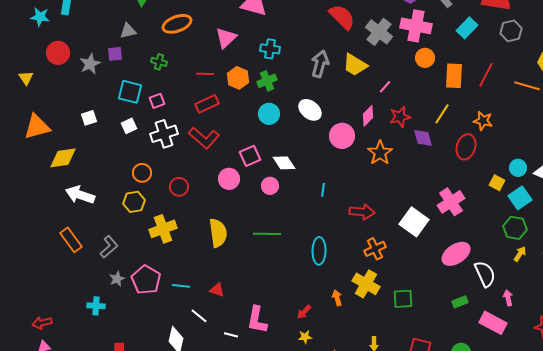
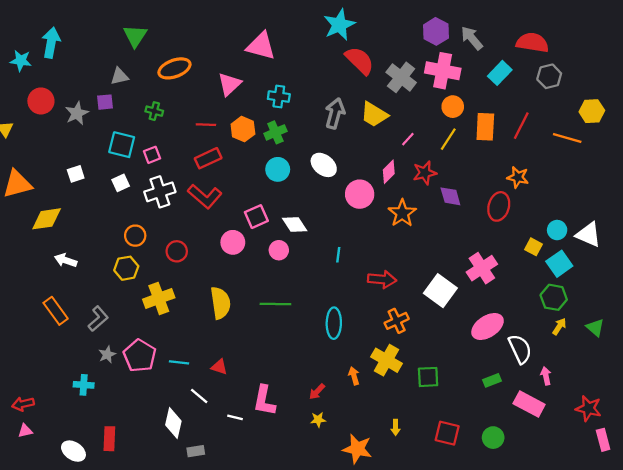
yellow line: (442, 114) -> (448, 139), moved
white arrow: (80, 195) -> (66, 260), size x0.7

